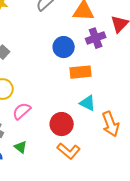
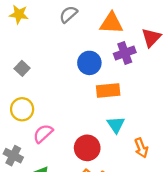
cyan triangle: (88, 103) -> (116, 125), turned 30
orange arrow: (111, 124) -> (141, 148), size x0.7

